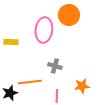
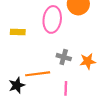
orange star: (82, 86) -> (88, 61), moved

